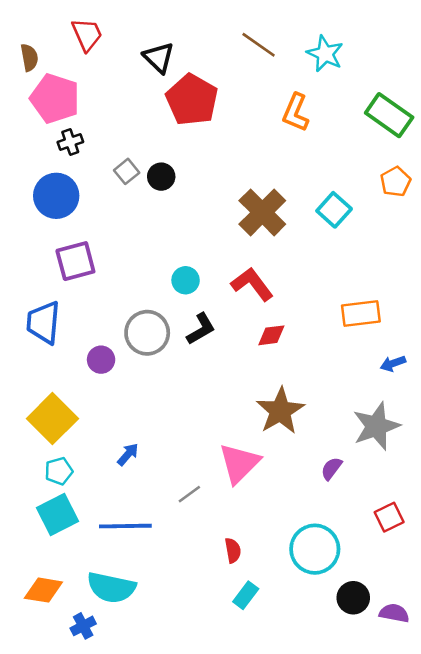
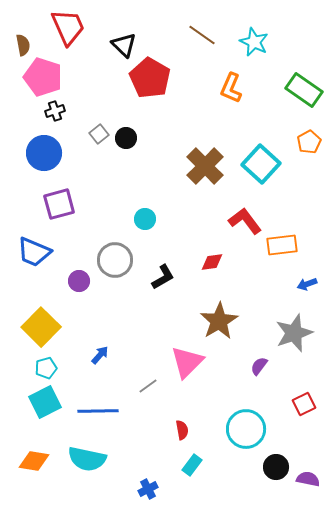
red trapezoid: (87, 34) -> (68, 27), size x1.4
cyan square: (334, 210) -> (261, 164), size x1.4
red L-shape: (252, 284) -> (245, 221), moved
blue trapezoid: (43, 323) -> (34, 252), turned -72
black L-shape: (201, 329) -> (163, 277), moved
blue cross: (83, 626) -> (148, 489), moved

